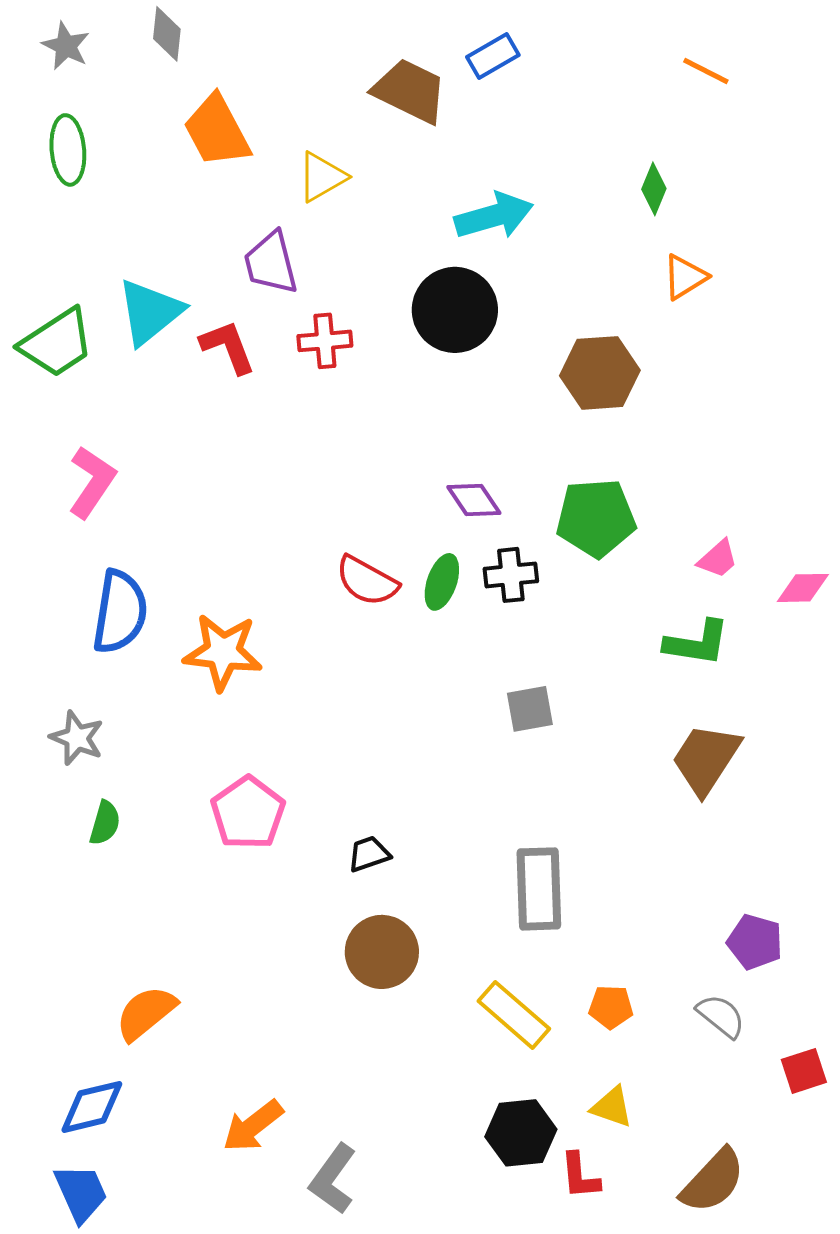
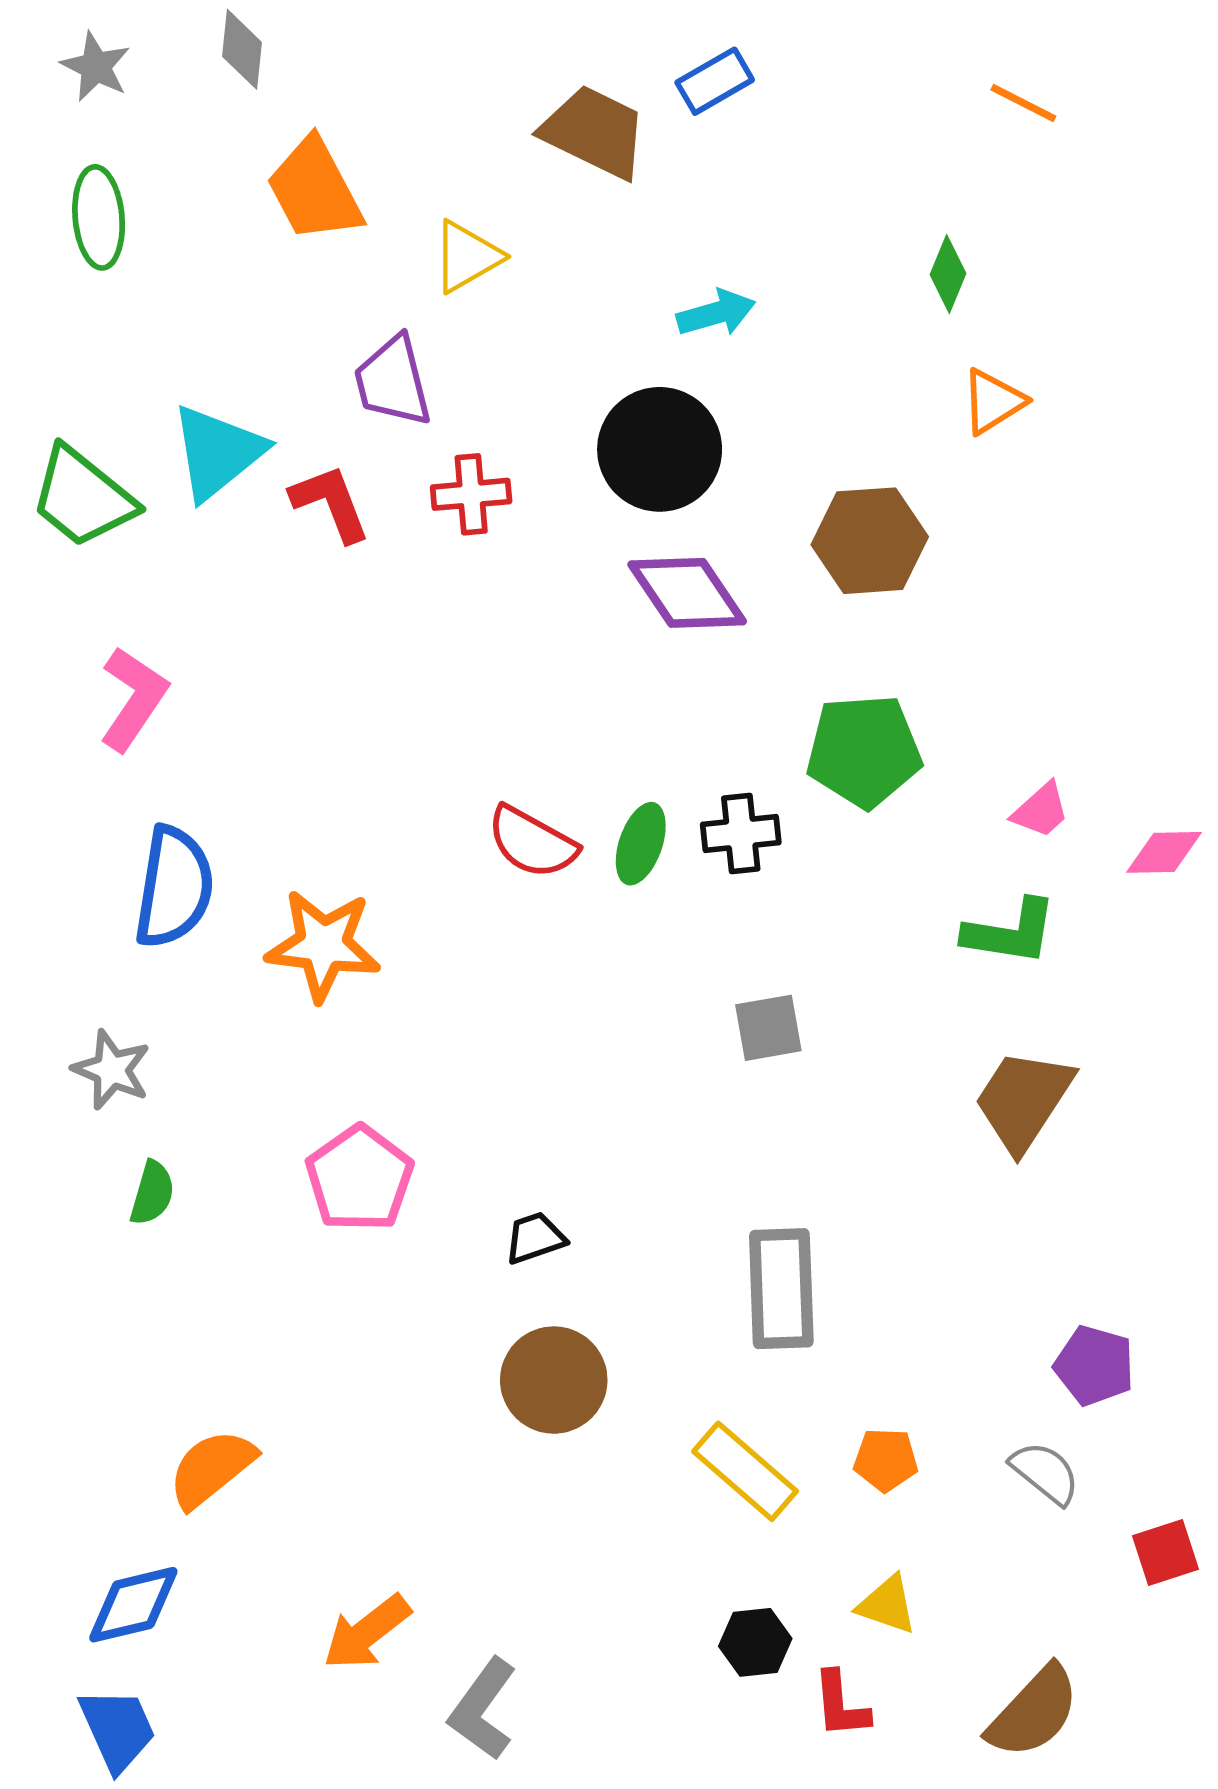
cyan arrow: (494, 216) -> (716, 313), size x0.7
green trapezoid: (57, 343) -> (83, 497), turned 72
purple diamond: (474, 500) -> (687, 593), moved, size x1.5
black hexagon: (521, 1133) -> (755, 1642), size x0.7

